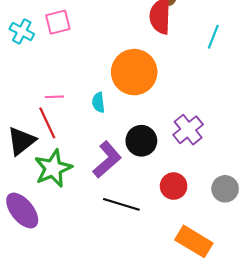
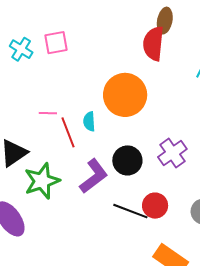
red line: (47, 123) -> (68, 132), moved
black line: (121, 204) -> (130, 211), moved

